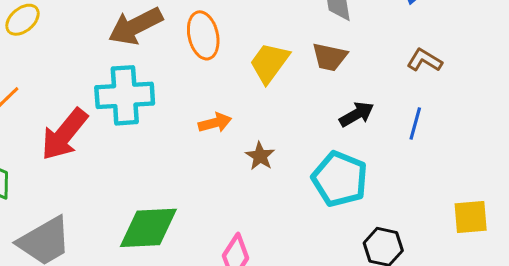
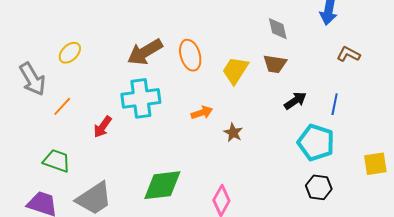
brown L-shape: (424, 60) -> (348, 54), moved
red arrow: (64, 134) -> (103, 127), size x0.6
cyan pentagon: (340, 179) -> (316, 142), moved

